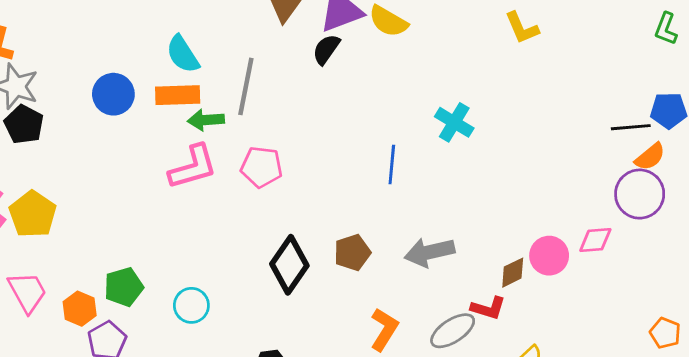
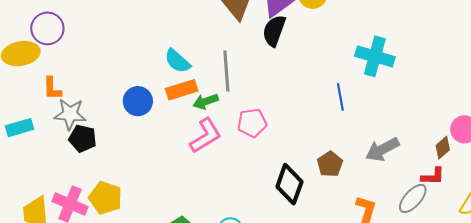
black semicircle: (326, 49) -> (274, 31), size x1.4
cyan cross: (454, 122) -> (375, 56), size x1.4

